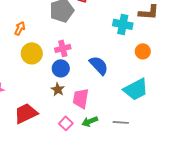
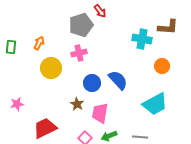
pink cross: (63, 48) -> (79, 53), moved
blue circle: (61, 68) -> (92, 83), moved

